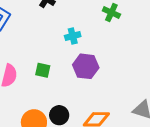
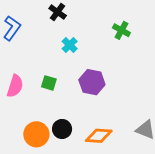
cyan cross: (73, 36) -> (70, 45), moved, turned -35

